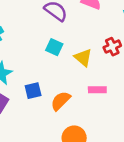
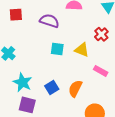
pink rectangle: (97, 90) -> (101, 71), turned 48

